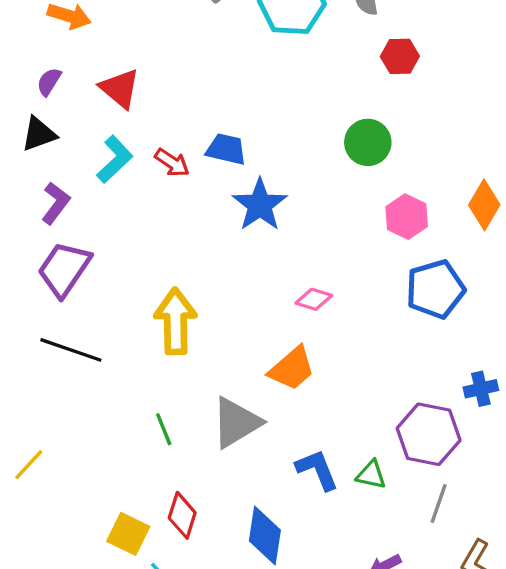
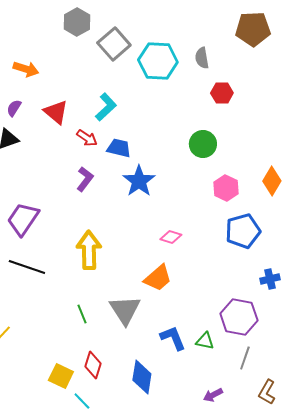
cyan L-shape: (115, 159) -> (106, 107), moved
red arrow: (172, 163) -> (87, 138), moved
purple L-shape: (56, 203) -> (85, 179), moved
blue cross: (481, 389) -> (270, 279), moved
gray triangle: (236, 422) -> (125, 310), turned -32

